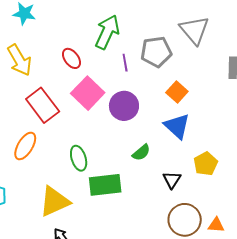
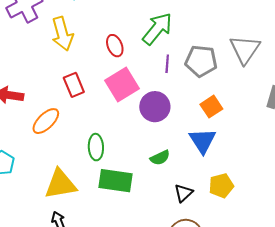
red rectangle: (43, 105) -> (74, 85), size x0.7

